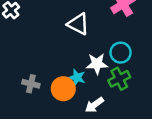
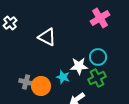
white triangle: (78, 24) -> (47, 37), moved
orange circle: (63, 89) -> (41, 86), moved

